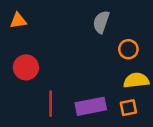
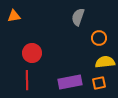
red circle: (26, 67) -> (32, 53), moved
red line: (51, 104) -> (27, 80), moved

